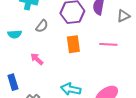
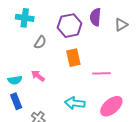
cyan semicircle: (15, 34) -> (15, 80), moved
pink line: (108, 44) -> (102, 73), moved

